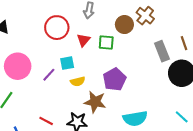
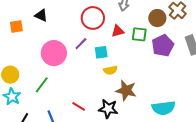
red triangle: (83, 40) -> (118, 31), turned 32
purple line: (49, 75) -> (81, 44), moved
purple pentagon: (115, 79) -> (163, 46), moved

